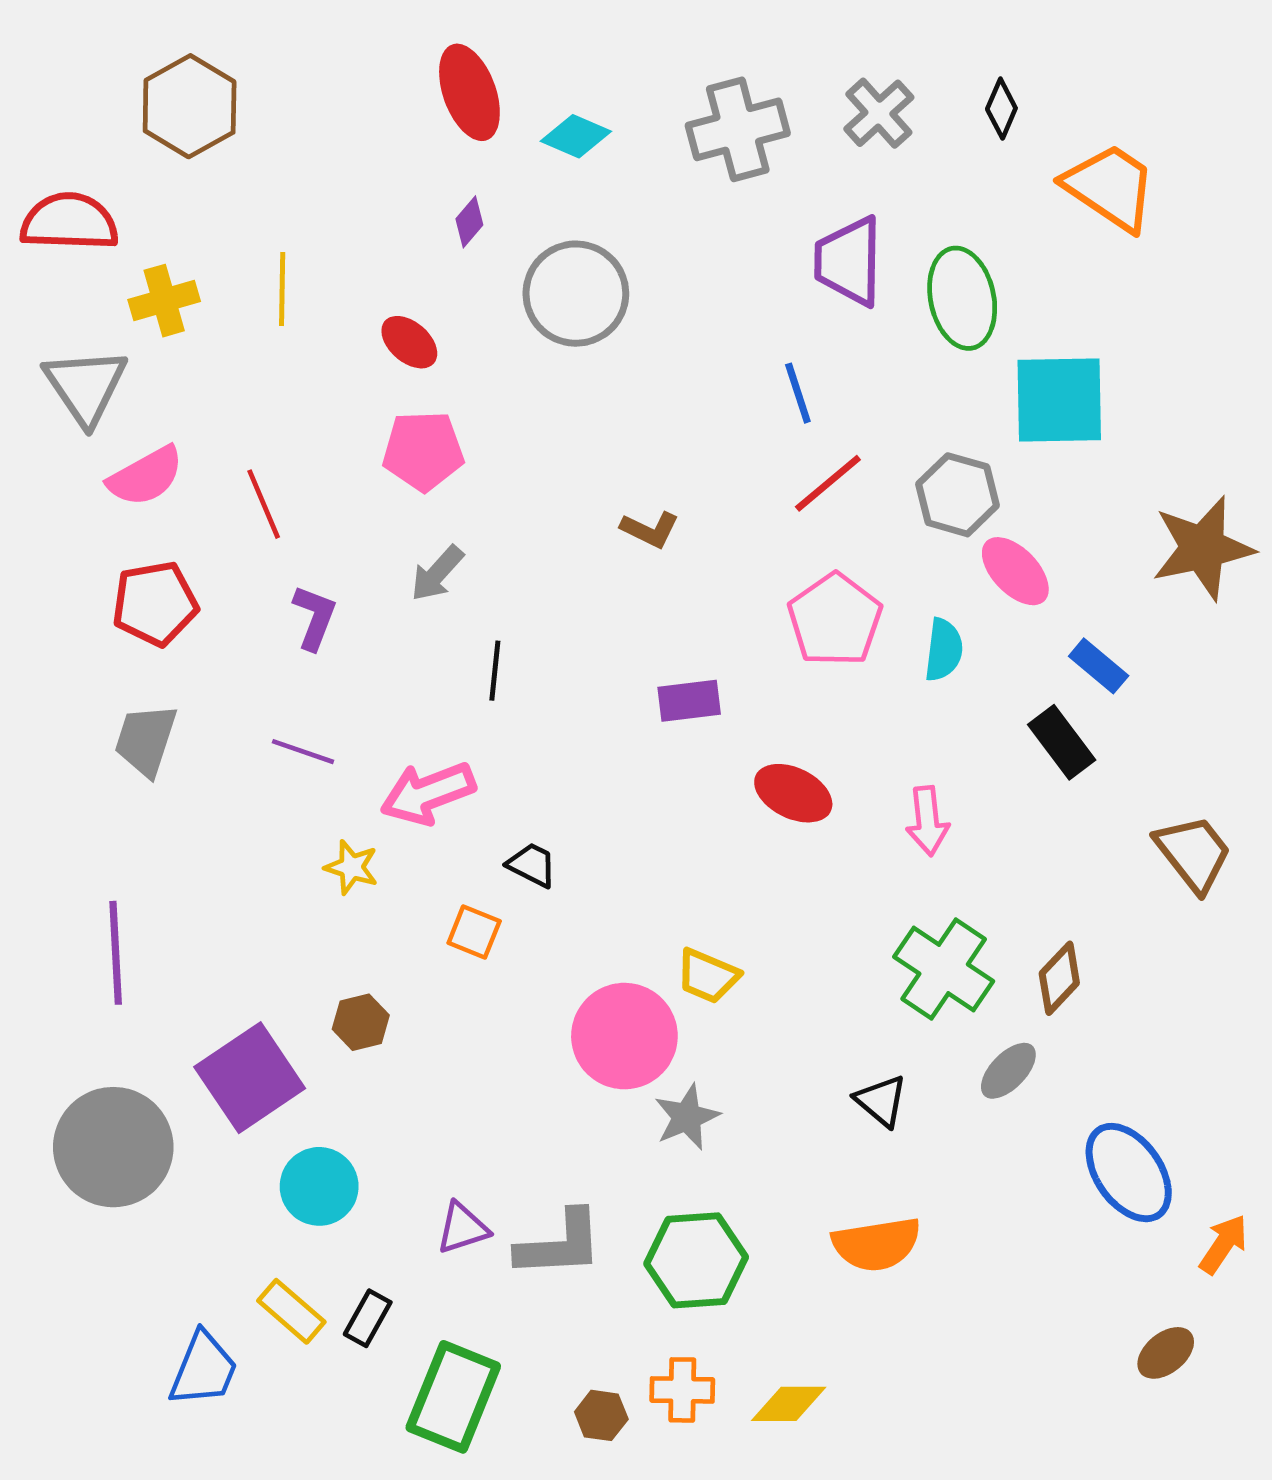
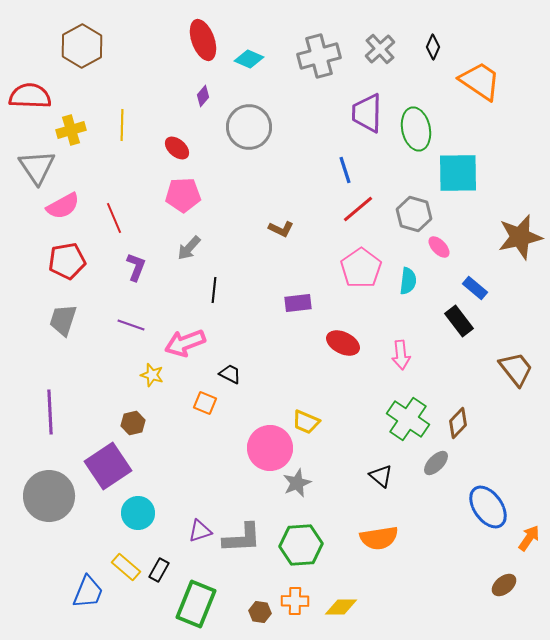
pink ellipse: (1015, 571) -> (439, 247), size x0.7
brown hexagon: (361, 1022) -> (133, 423), moved

